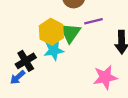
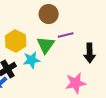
yellow hexagon: (51, 32) -> (16, 41), moved

